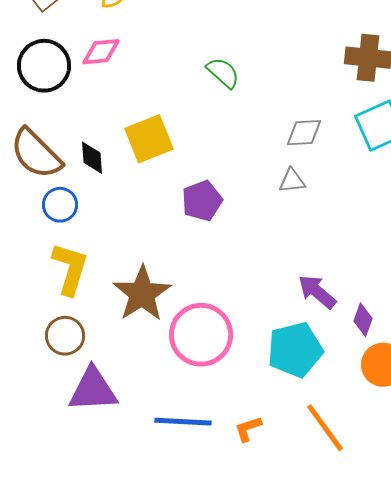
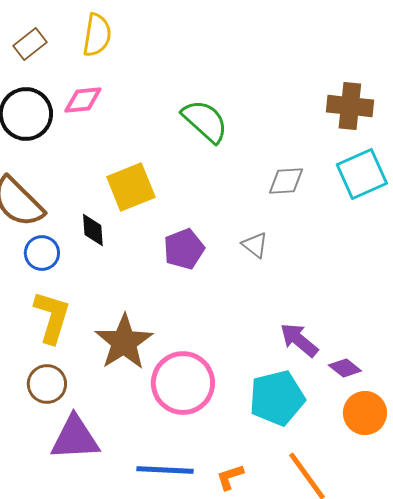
green semicircle: (223, 73) -> (205, 121), size x1.4
black diamond: (92, 158) -> (93, 230), moved
gray triangle: (292, 181) -> (255, 245), moved, turned 44
purple diamond: (363, 320) -> (345, 368), turned -72

